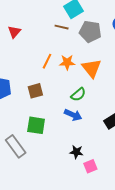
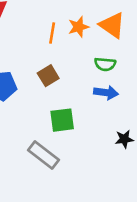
green semicircle: (78, 94) -> (105, 64), turned 63

